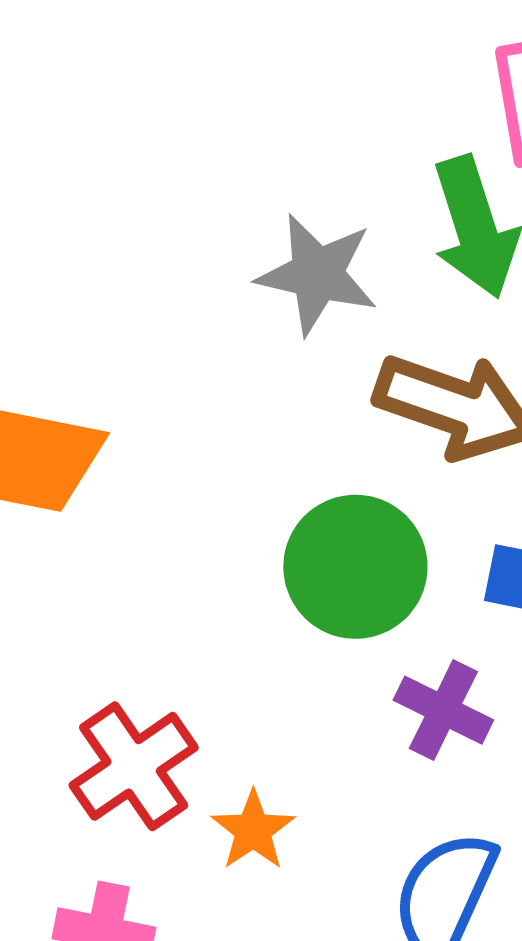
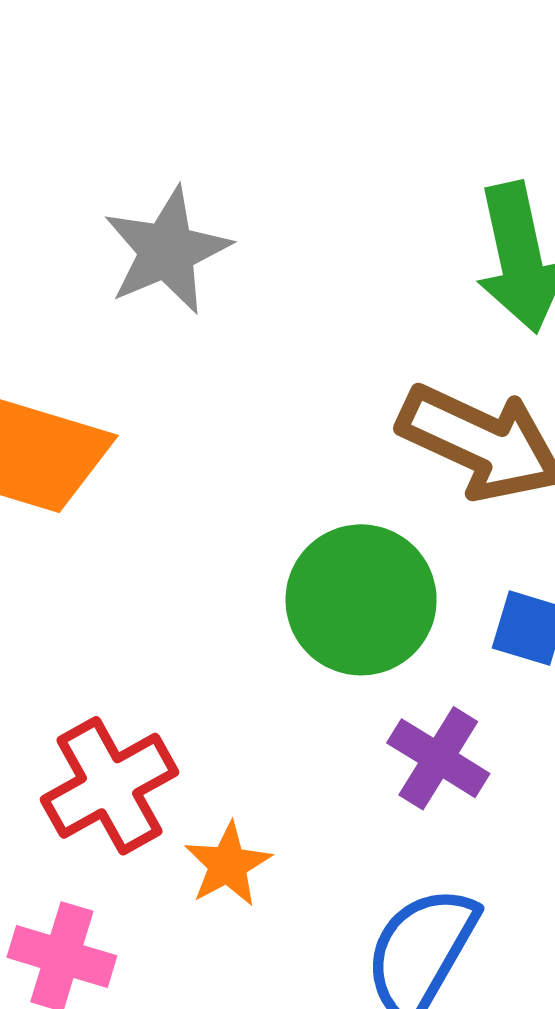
gray star: (317, 274) -> (167, 251), moved, turned 30

